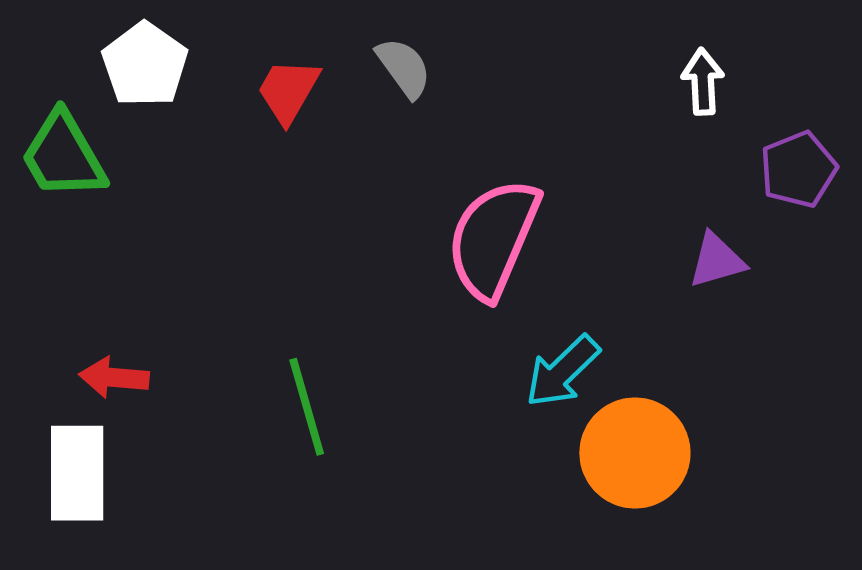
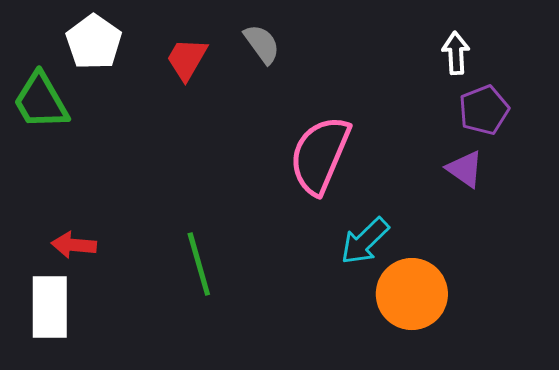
purple pentagon: (798, 169) -> (484, 110), moved
purple triangle: (717, 260) -> (465, 169), turned 51

